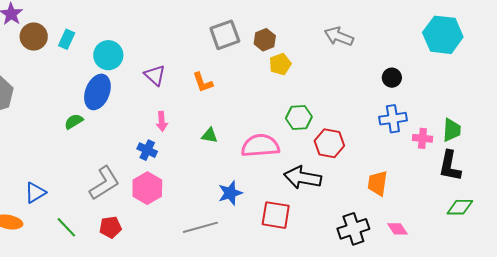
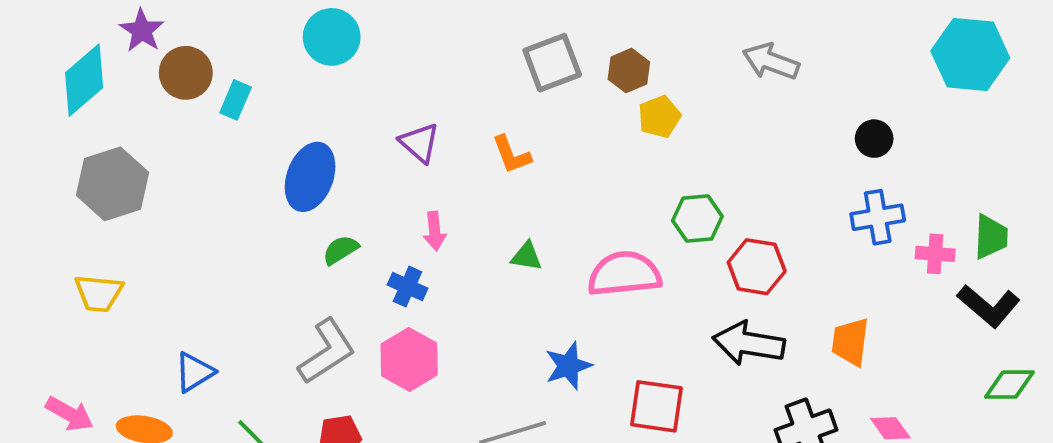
cyan rectangle: (67, 39) -> (236, 100), moved
cyan circle: (108, 55) -> (332, 37), moved
green semicircle: (74, 121) -> (341, 250), moved
black L-shape: (450, 166) -> (989, 306), turned -60
black arrow: (303, 178) -> (749, 343), moved

